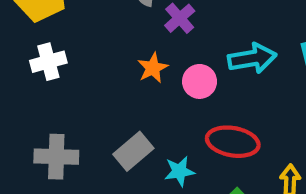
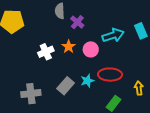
white cross: (48, 62) -> (46, 52), moved
cyan star: (179, 171) -> (87, 81), moved

